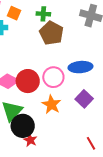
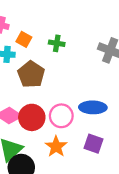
brown pentagon: (52, 33) -> (31, 74), moved
purple square: (84, 99) -> (93, 144), turned -30

